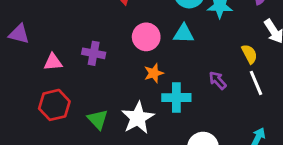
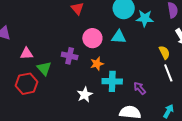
purple cross: (94, 53) -> (70, 56), moved
purple arrow: (218, 80) -> (140, 88), moved
white star: (138, 118) -> (85, 95), size x0.7
green triangle: (98, 119) -> (44, 68), moved

